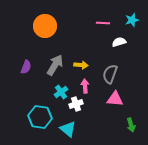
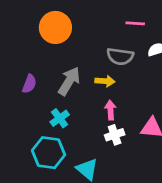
gray semicircle: (110, 74) -> (120, 56), moved, turned -102
cyan cross: (61, 92) -> (60, 118), moved
white cross: (76, 104) -> (115, 135), moved

